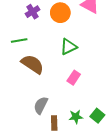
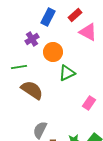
orange circle: (60, 13) -> (53, 52), moved
pink rectangle: (74, 78) -> (89, 103), moved

